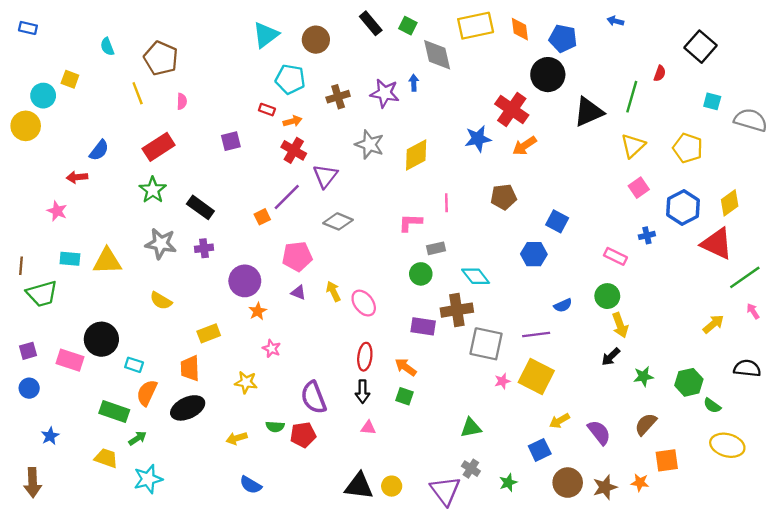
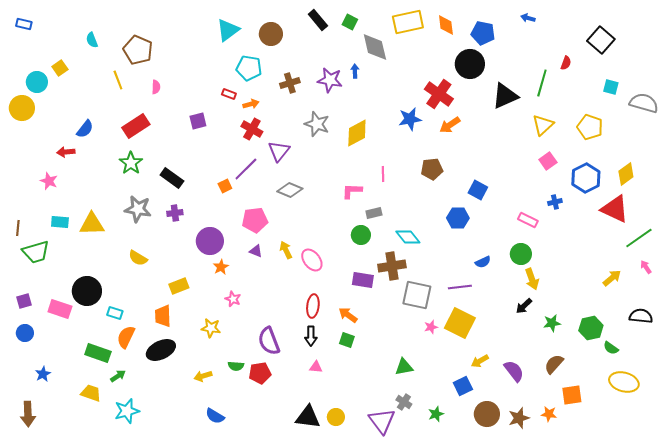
yellow square: (70, 79) -> (60, 68), turned 35

